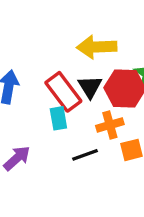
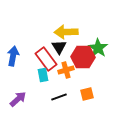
black triangle: (90, 87) -> (59, 47), moved
orange cross: (110, 125) -> (66, 70), moved

